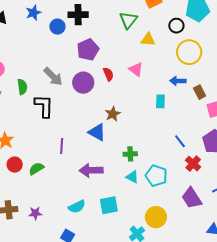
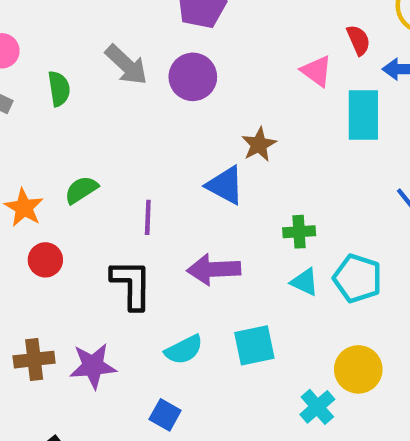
pink triangle: (136, 69) -> (317, 71), moved
red semicircle: (108, 74) -> (358, 40), moved
cyan rectangle: (160, 101) -> (363, 115), size x1.6
black L-shape: (44, 106) -> (131, 284), moved
green semicircle: (36, 169) -> (81, 190), moved
purple star: (35, 213) -> (93, 366), size x1.5

